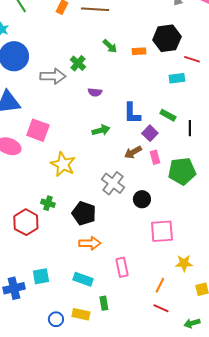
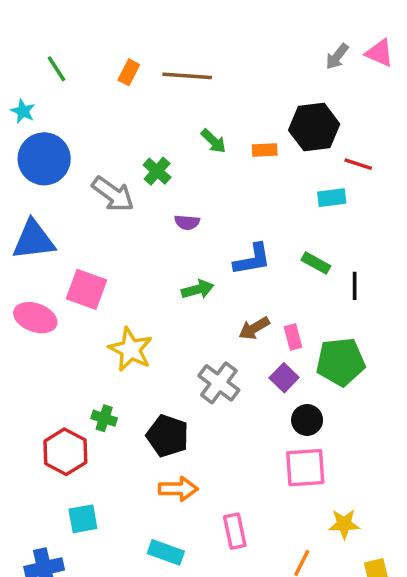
gray arrow: (53, 76) -> (113, 194), turned 35
blue L-shape: (132, 113) -> (252, 259), turned -100
purple square: (150, 133) -> (284, 378), moved
black circle: (142, 199) -> (307, 420), moved
cyan square: (41, 276) -> (83, 519), moved

